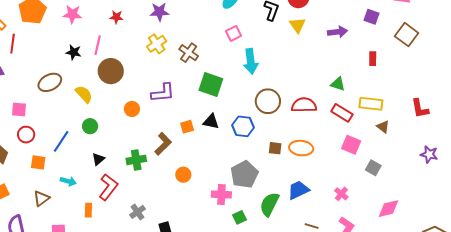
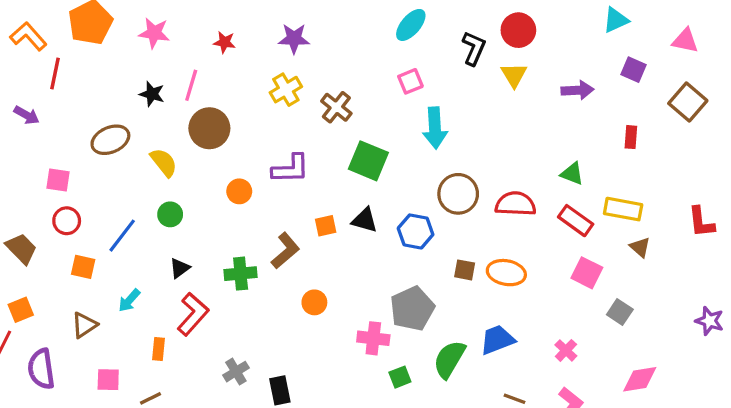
purple star: (429, 154) -> (709, 321), moved
cyan arrow: (68, 181) -> (129, 300), turned 112
gray cross: (137, 212) -> (236, 372), moved

